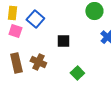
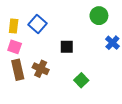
yellow rectangle: (12, 13) -> (14, 26), moved
pink square: (15, 31) -> (15, 47), moved

